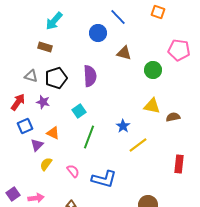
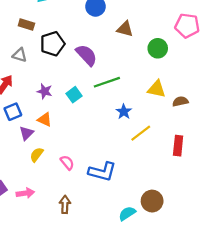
brown rectangle: (45, 47) -> (26, 25), moved
purple semicircle: (90, 76) -> (86, 55), turned -40
black pentagon: (56, 78) -> (52, 44), moved
purple star: (43, 102) -> (45, 91), moved
green line: (89, 137) -> (107, 82), moved, turned 50
red rectangle: (179, 164) -> (178, 146), moved

